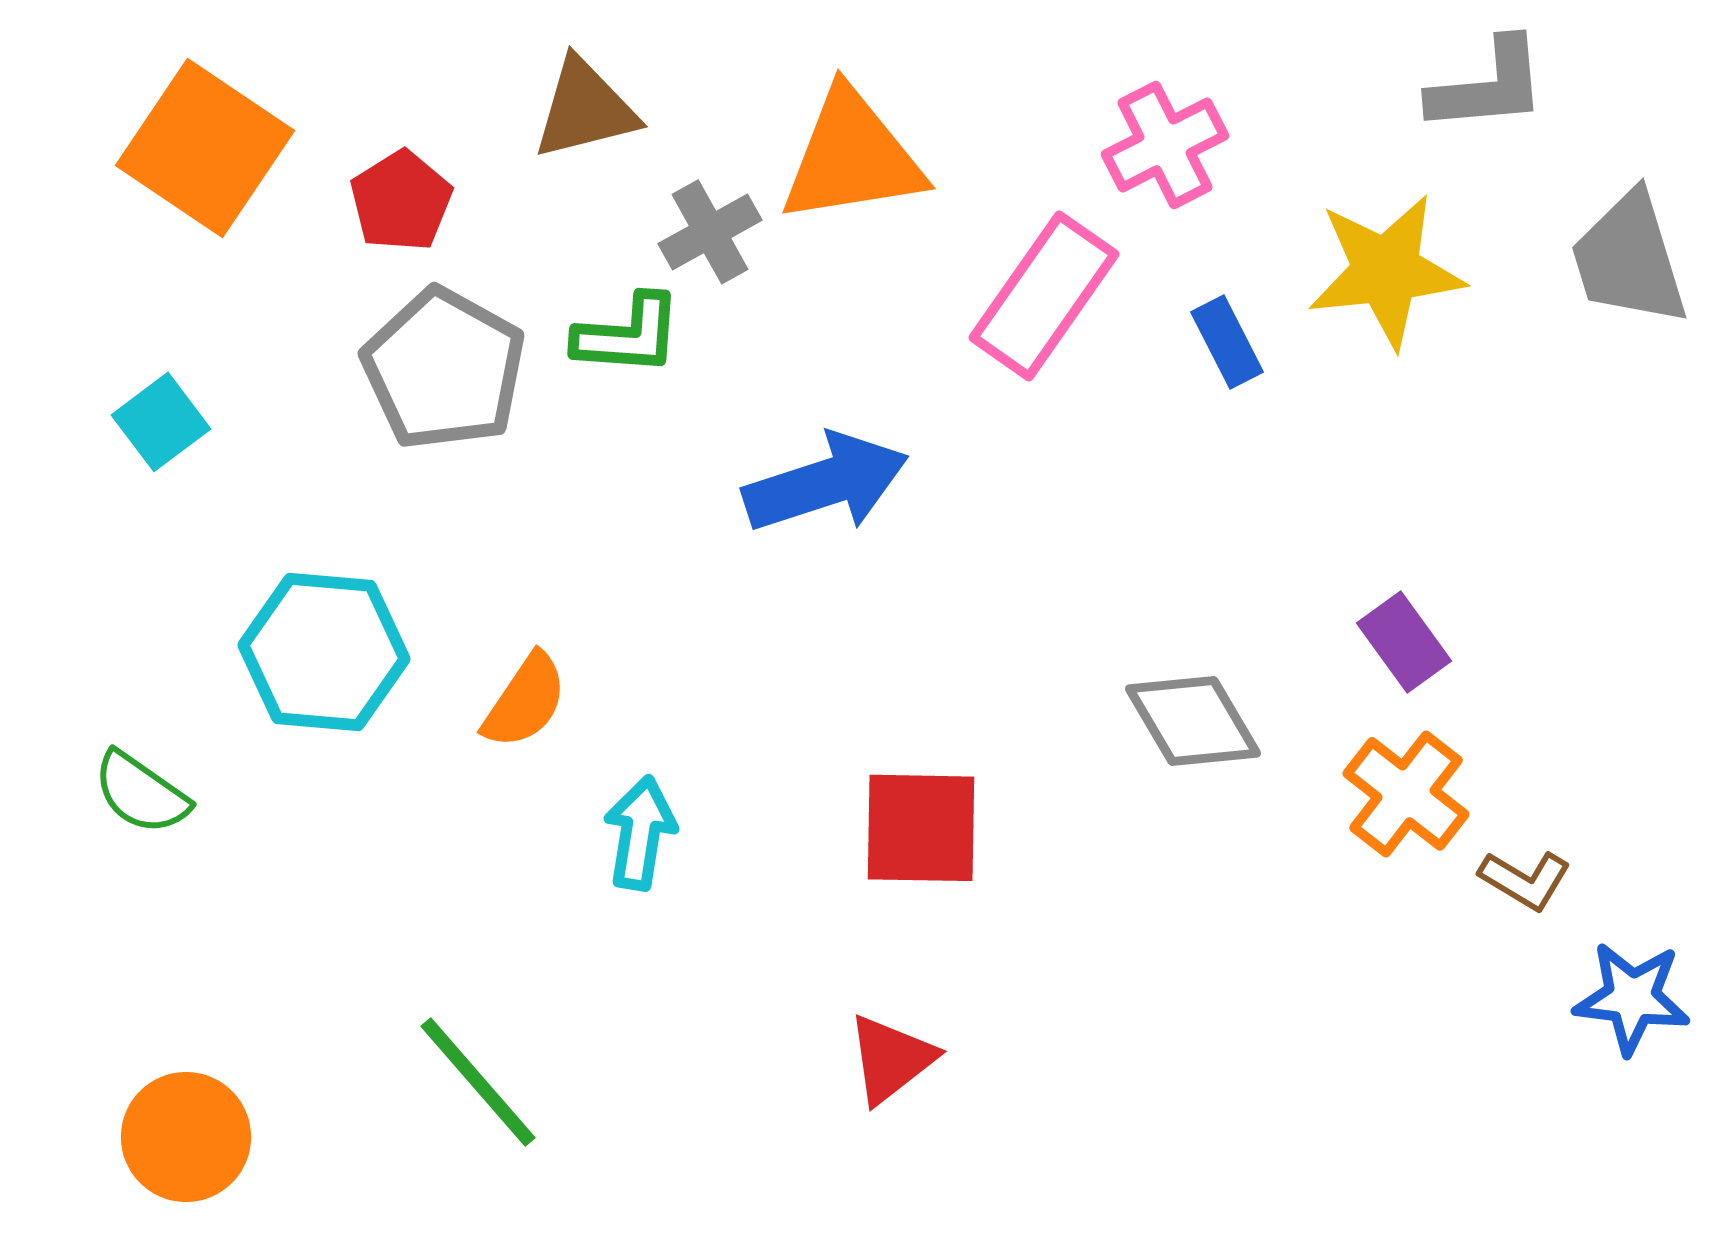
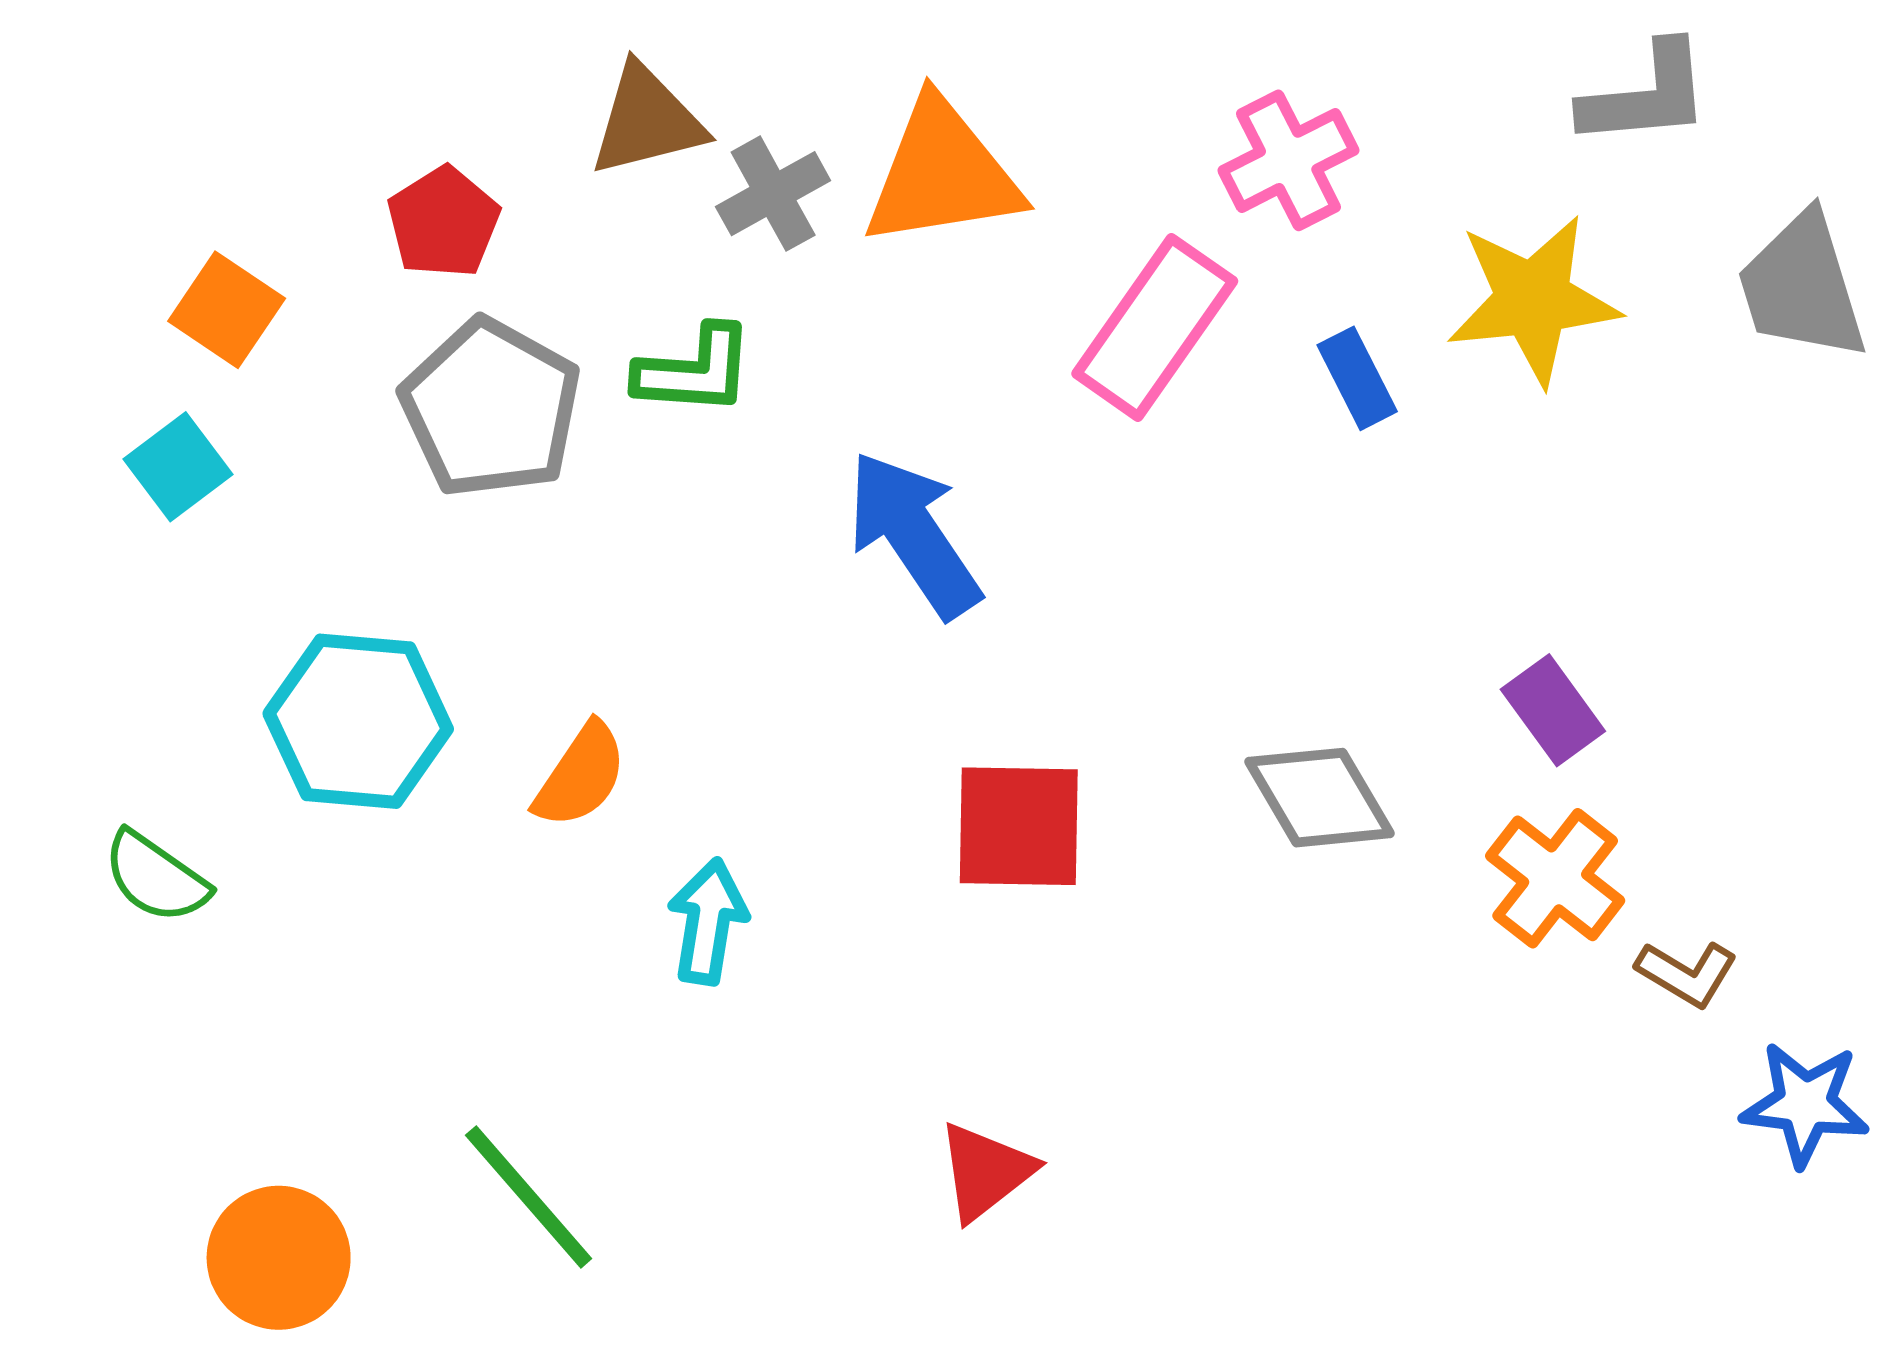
orange square: (205, 148) -> (227, 310), moved, size x0.6
gray cross: (710, 232) -> (773, 194), moved
blue arrow: (826, 483) -> (914, 534), turned -106
red square: (921, 828) -> (1019, 826), moved
orange circle: (186, 1137) -> (279, 1258), moved

